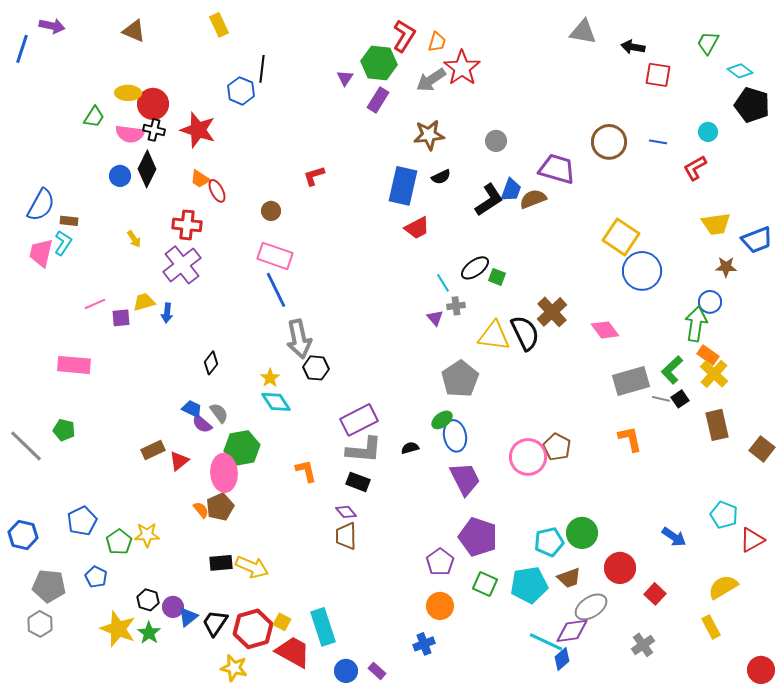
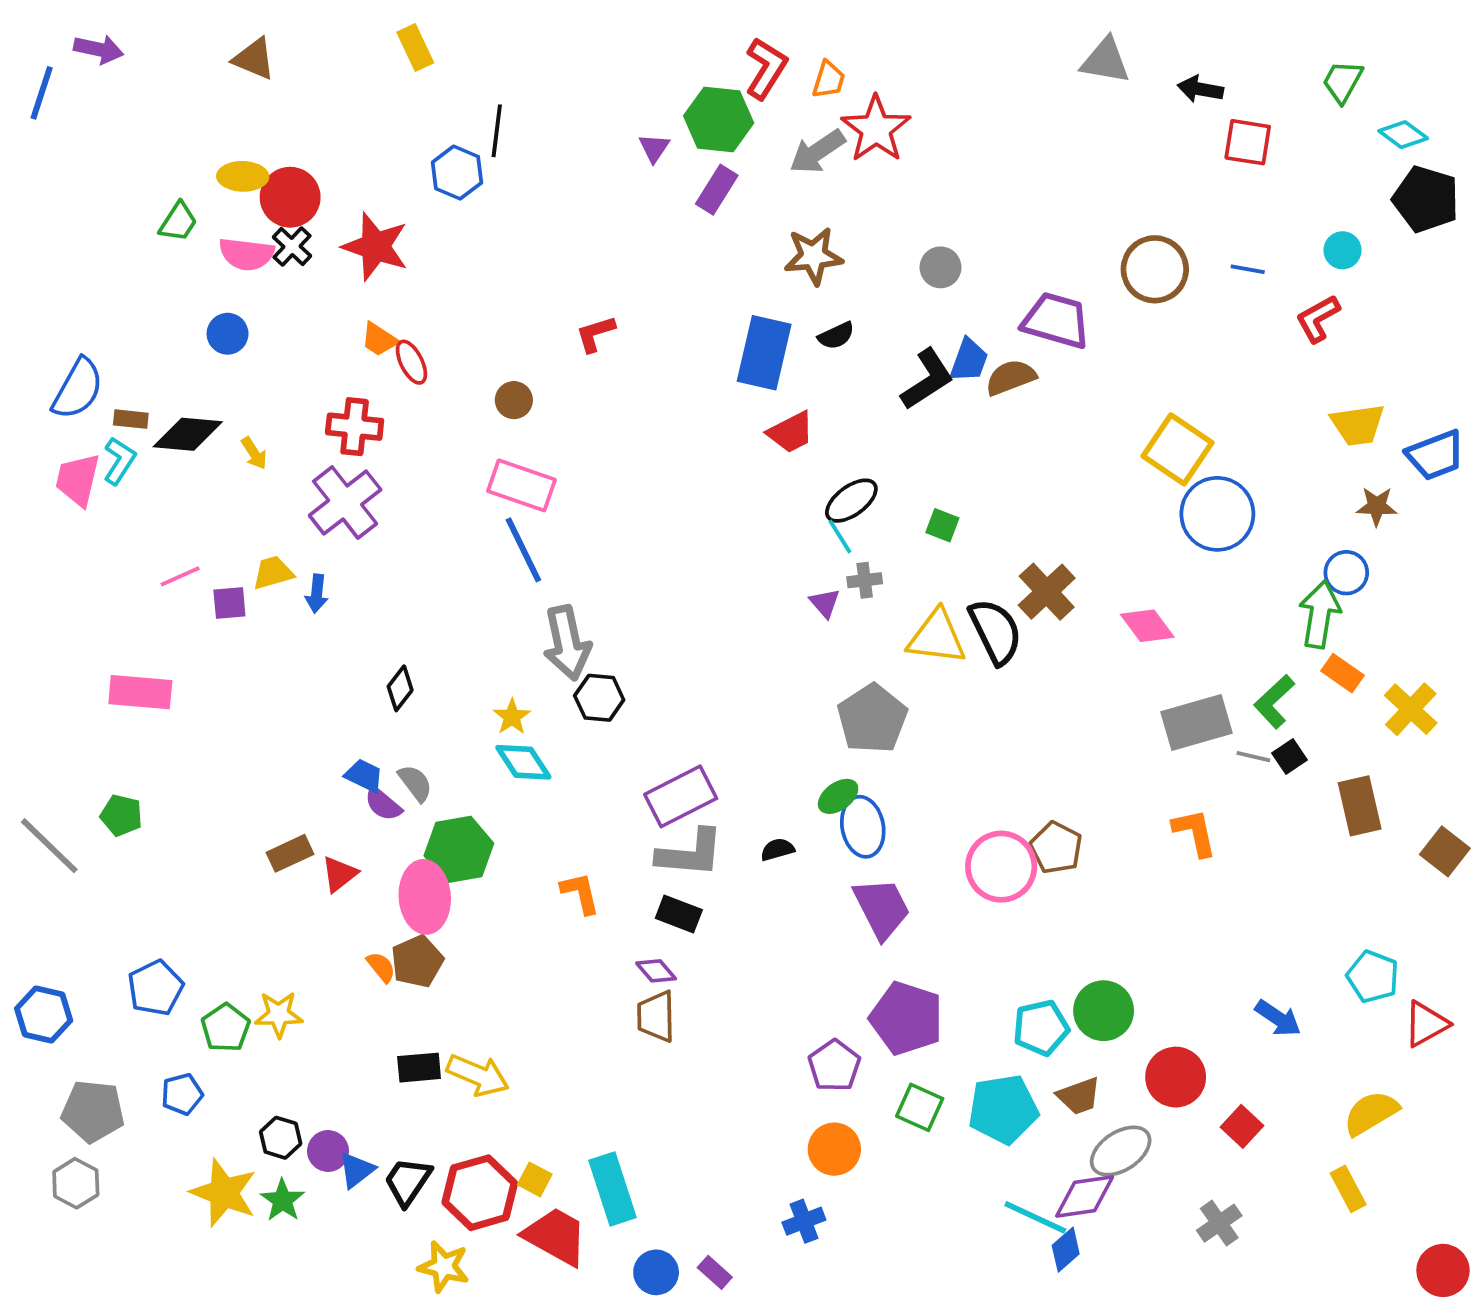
black cross: (154, 130) -> (292, 247), turned 30
black diamond: (147, 169) -> (188, 434), moved, turned 69
black ellipse: (475, 268) -> (851, 501), moved
yellow cross: (714, 374) -> (1411, 709), moved
blue pentagon: (96, 577) -> (182, 1094), turned 30

